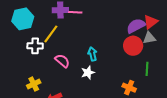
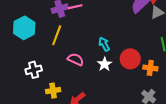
white cross: (35, 46) -> (34, 70), moved
red circle: (133, 46) -> (130, 59), moved
yellow cross: (34, 84) -> (53, 91), turned 32

